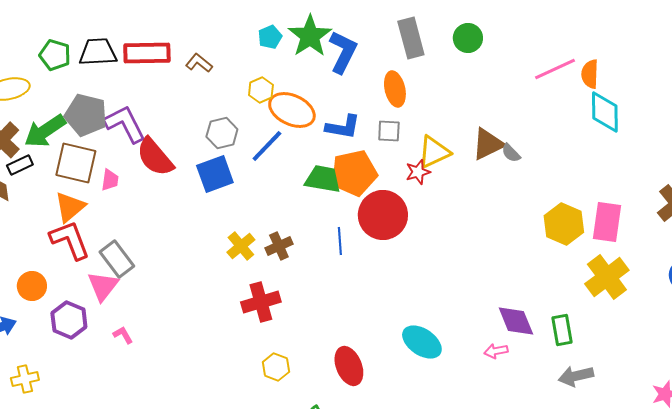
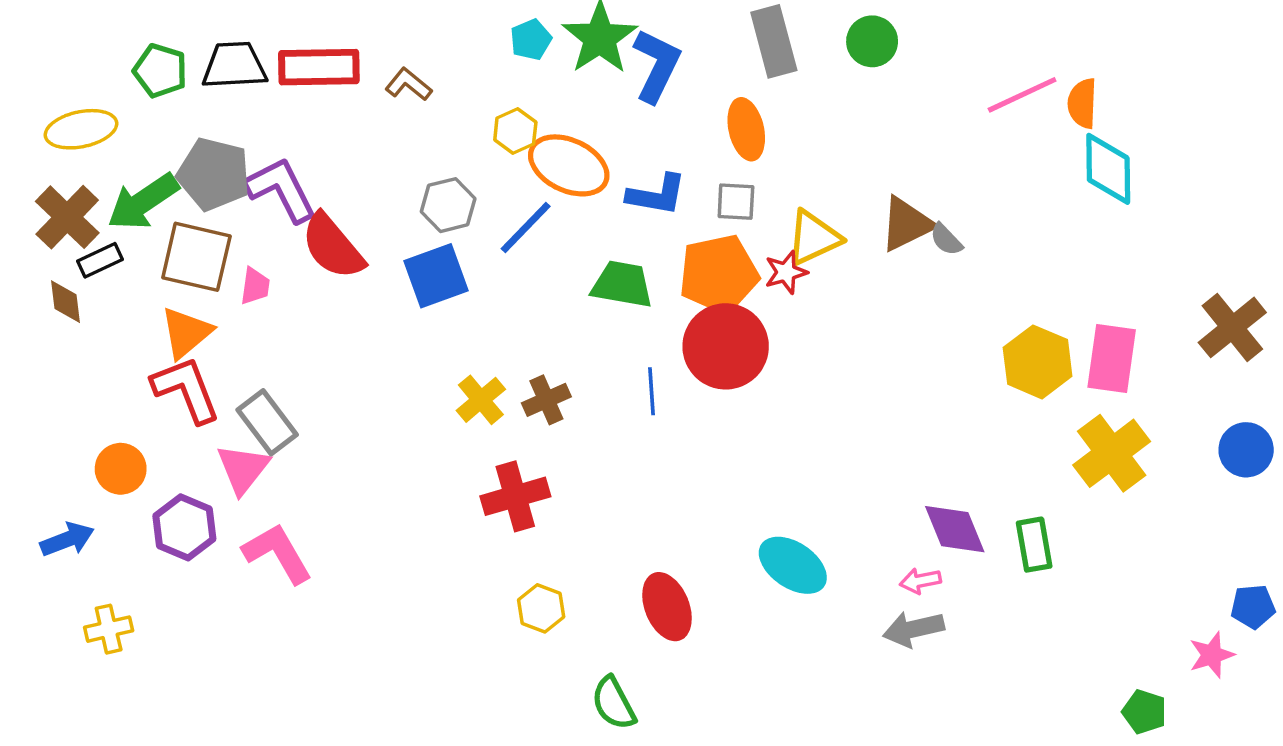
orange pentagon: (354, 173) -> (719, 274), moved
pink L-shape: (123, 335) -> (277, 553), size x2.0
gray arrow: (576, 376) -> (913, 629), moved

